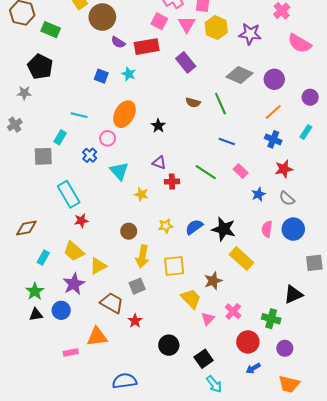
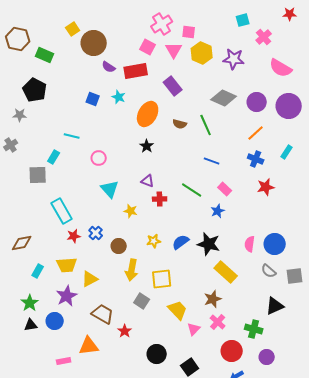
purple circle: (310, 97) -> (289, 106), moved, size x1.6
orange ellipse: (124, 114) -> (148, 114), moved
blue cross: (90, 155) -> (96, 233), moved
blue star: (258, 194) -> (218, 211), moved
gray semicircle: (287, 198) -> (269, 271), moved
yellow trapezoid: (74, 251) -> (67, 265), turned -45
brown star: (213, 281) -> (213, 299), moved
gray square: (137, 286) -> (142, 301), moved, turned -35

